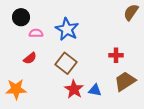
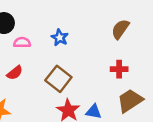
brown semicircle: (131, 12) -> (120, 29), moved
blue star: (67, 29) -> (60, 38), size x0.6

